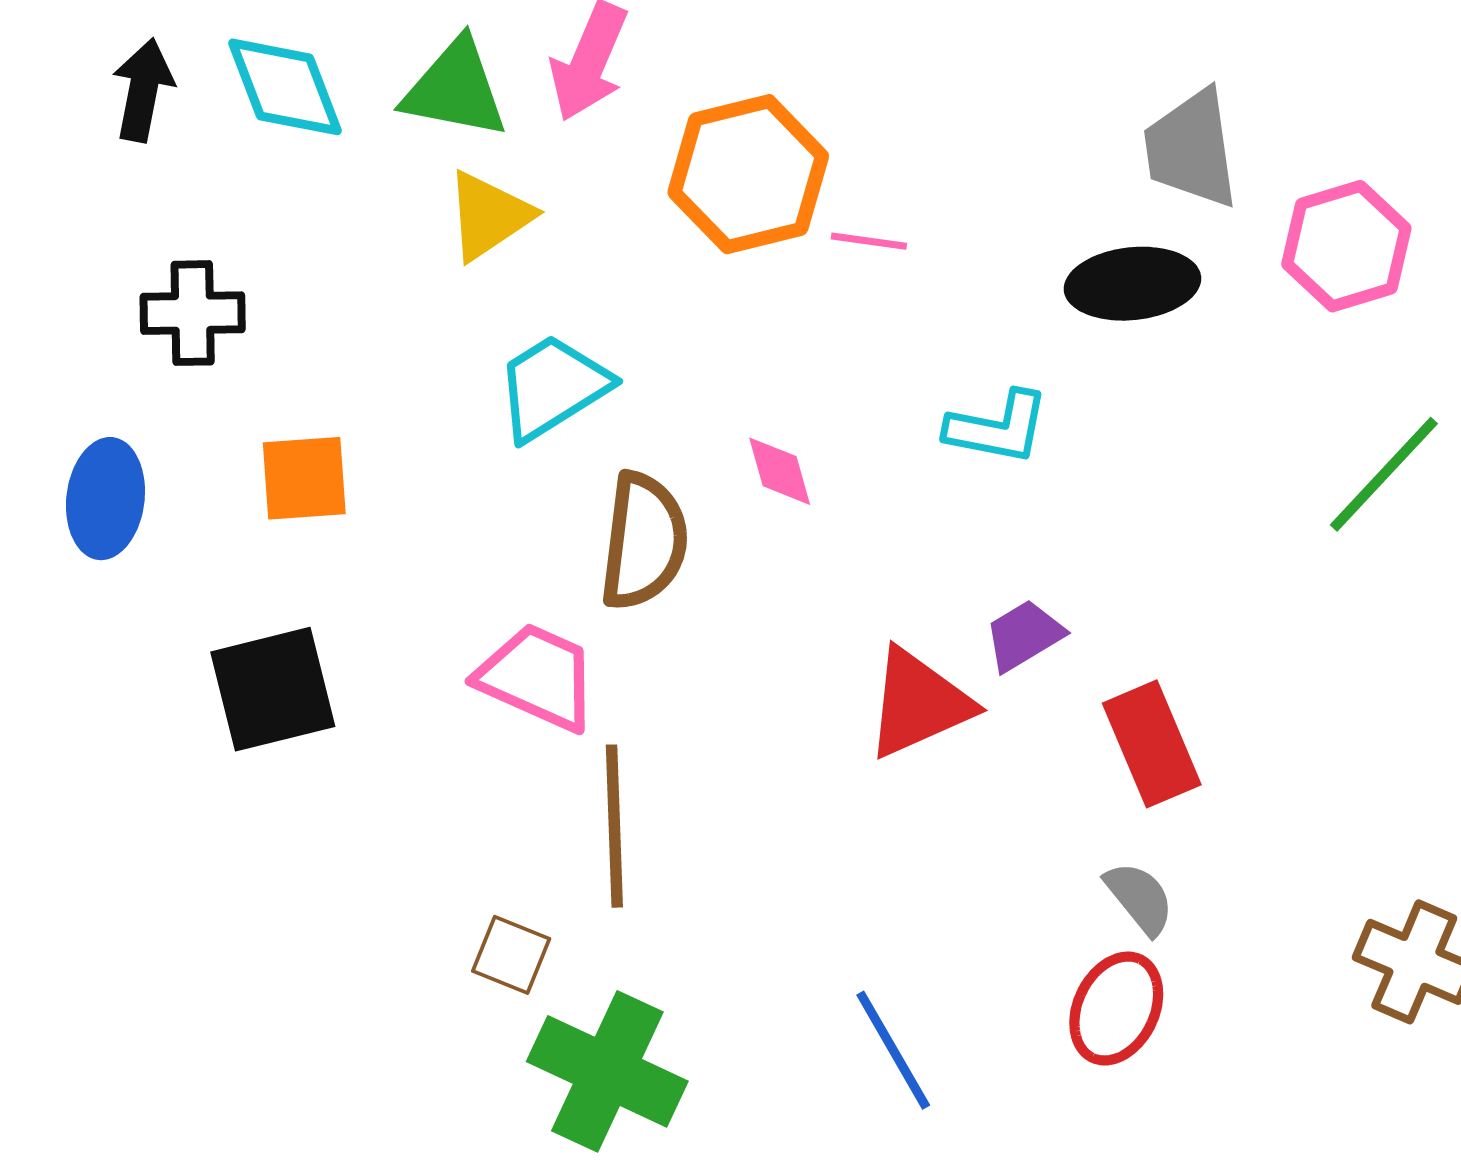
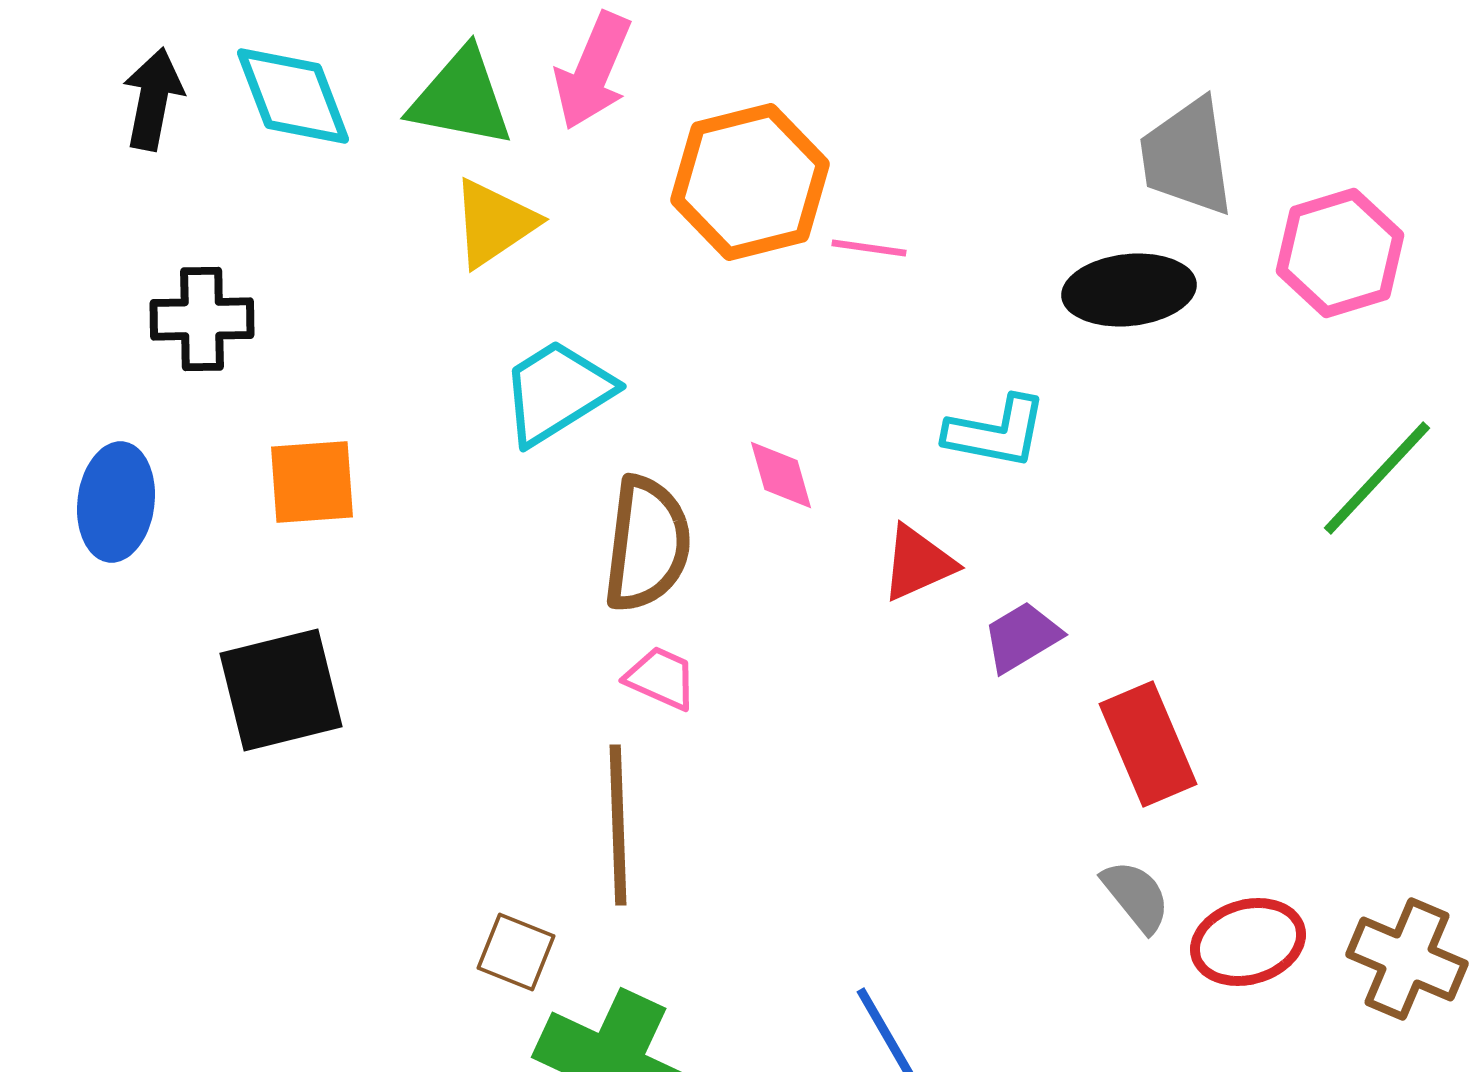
pink trapezoid: (537, 677) -> (661, 678), moved, size x0.6
red triangle: (919, 703) -> (918, 563), moved, size x0.7
red ellipse: (1116, 1009) -> (1248, 942), moved, turned 48

